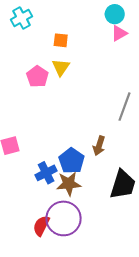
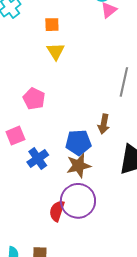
pink pentagon: (37, 76) -> (34, 99), moved
blue pentagon: (72, 161) -> (78, 143), turned -30
blue cross: (46, 173) -> (38, 159), moved

